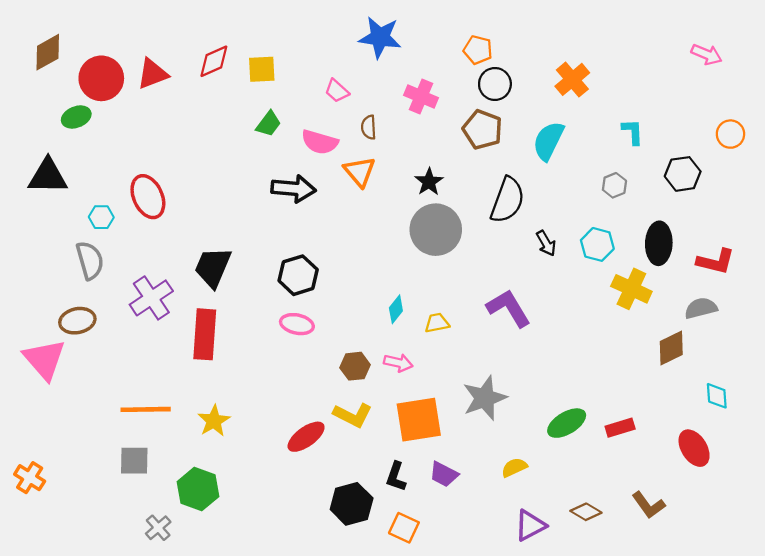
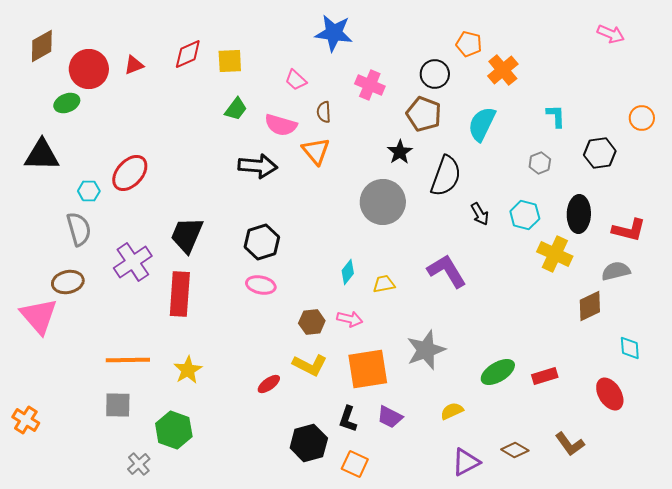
orange pentagon: (478, 50) -> (469, 44), moved
pink arrow: (707, 54) -> (611, 34), moved
red triangle: (152, 74) -> (134, 65), size x0.7
black star: (429, 182) -> (400, 152), moved
red ellipse: (148, 197) -> (130, 173), turned 66
red ellipse: (306, 437) -> (269, 384), size x0.7

